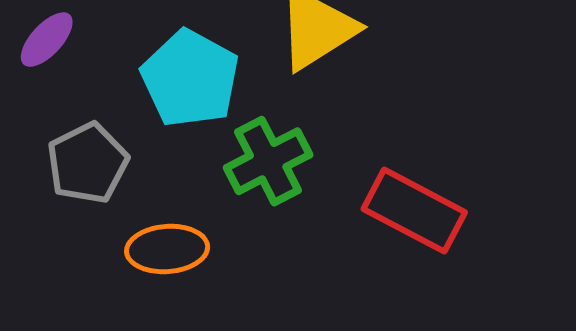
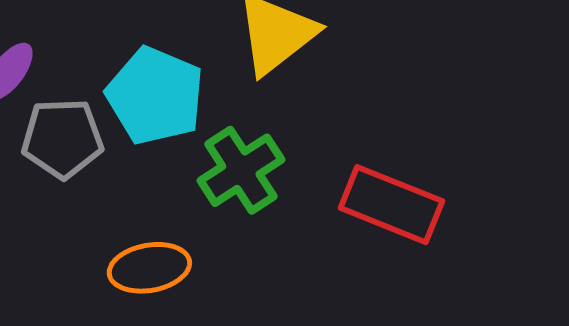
gray pentagon: (88, 163) -> (62, 138), moved, turned 30

